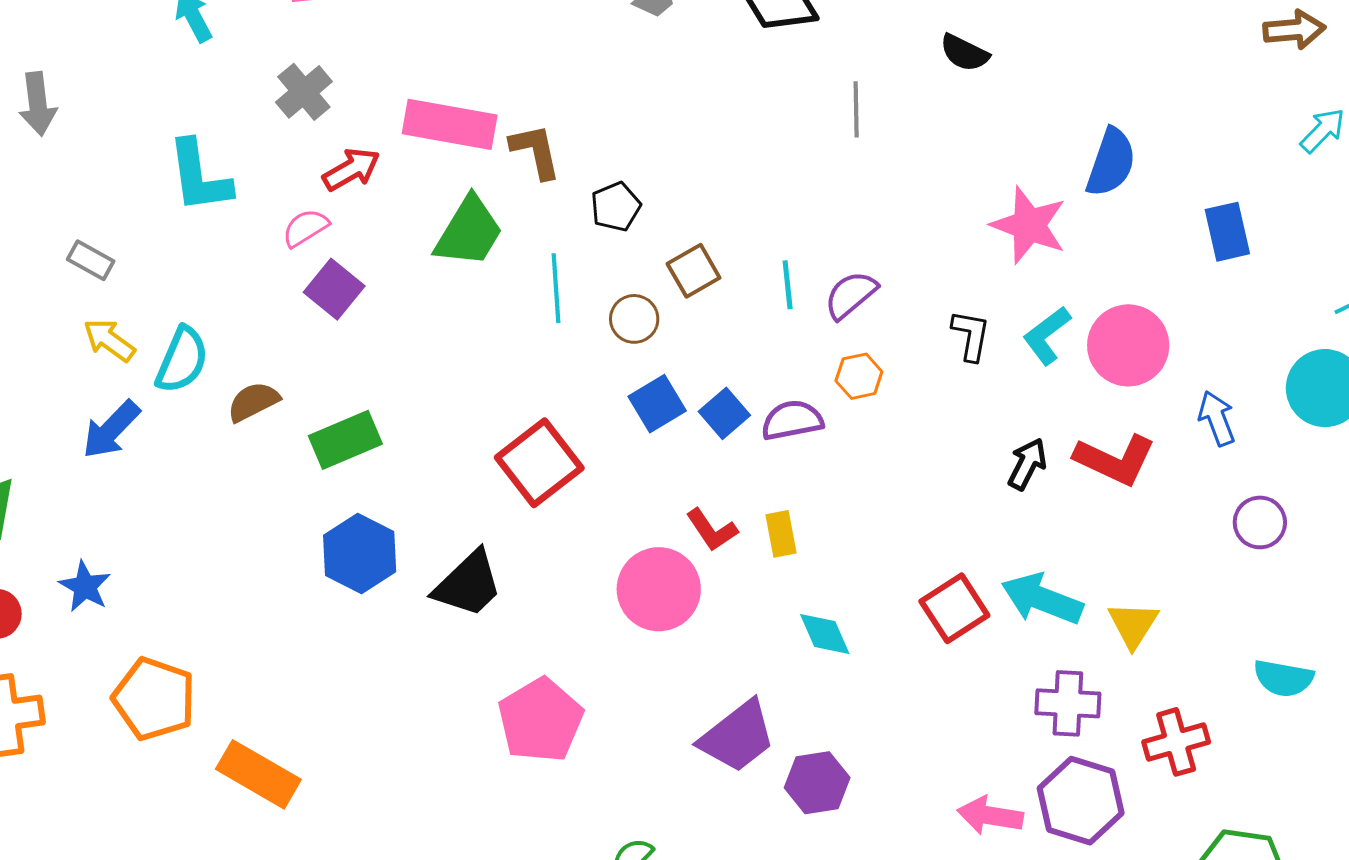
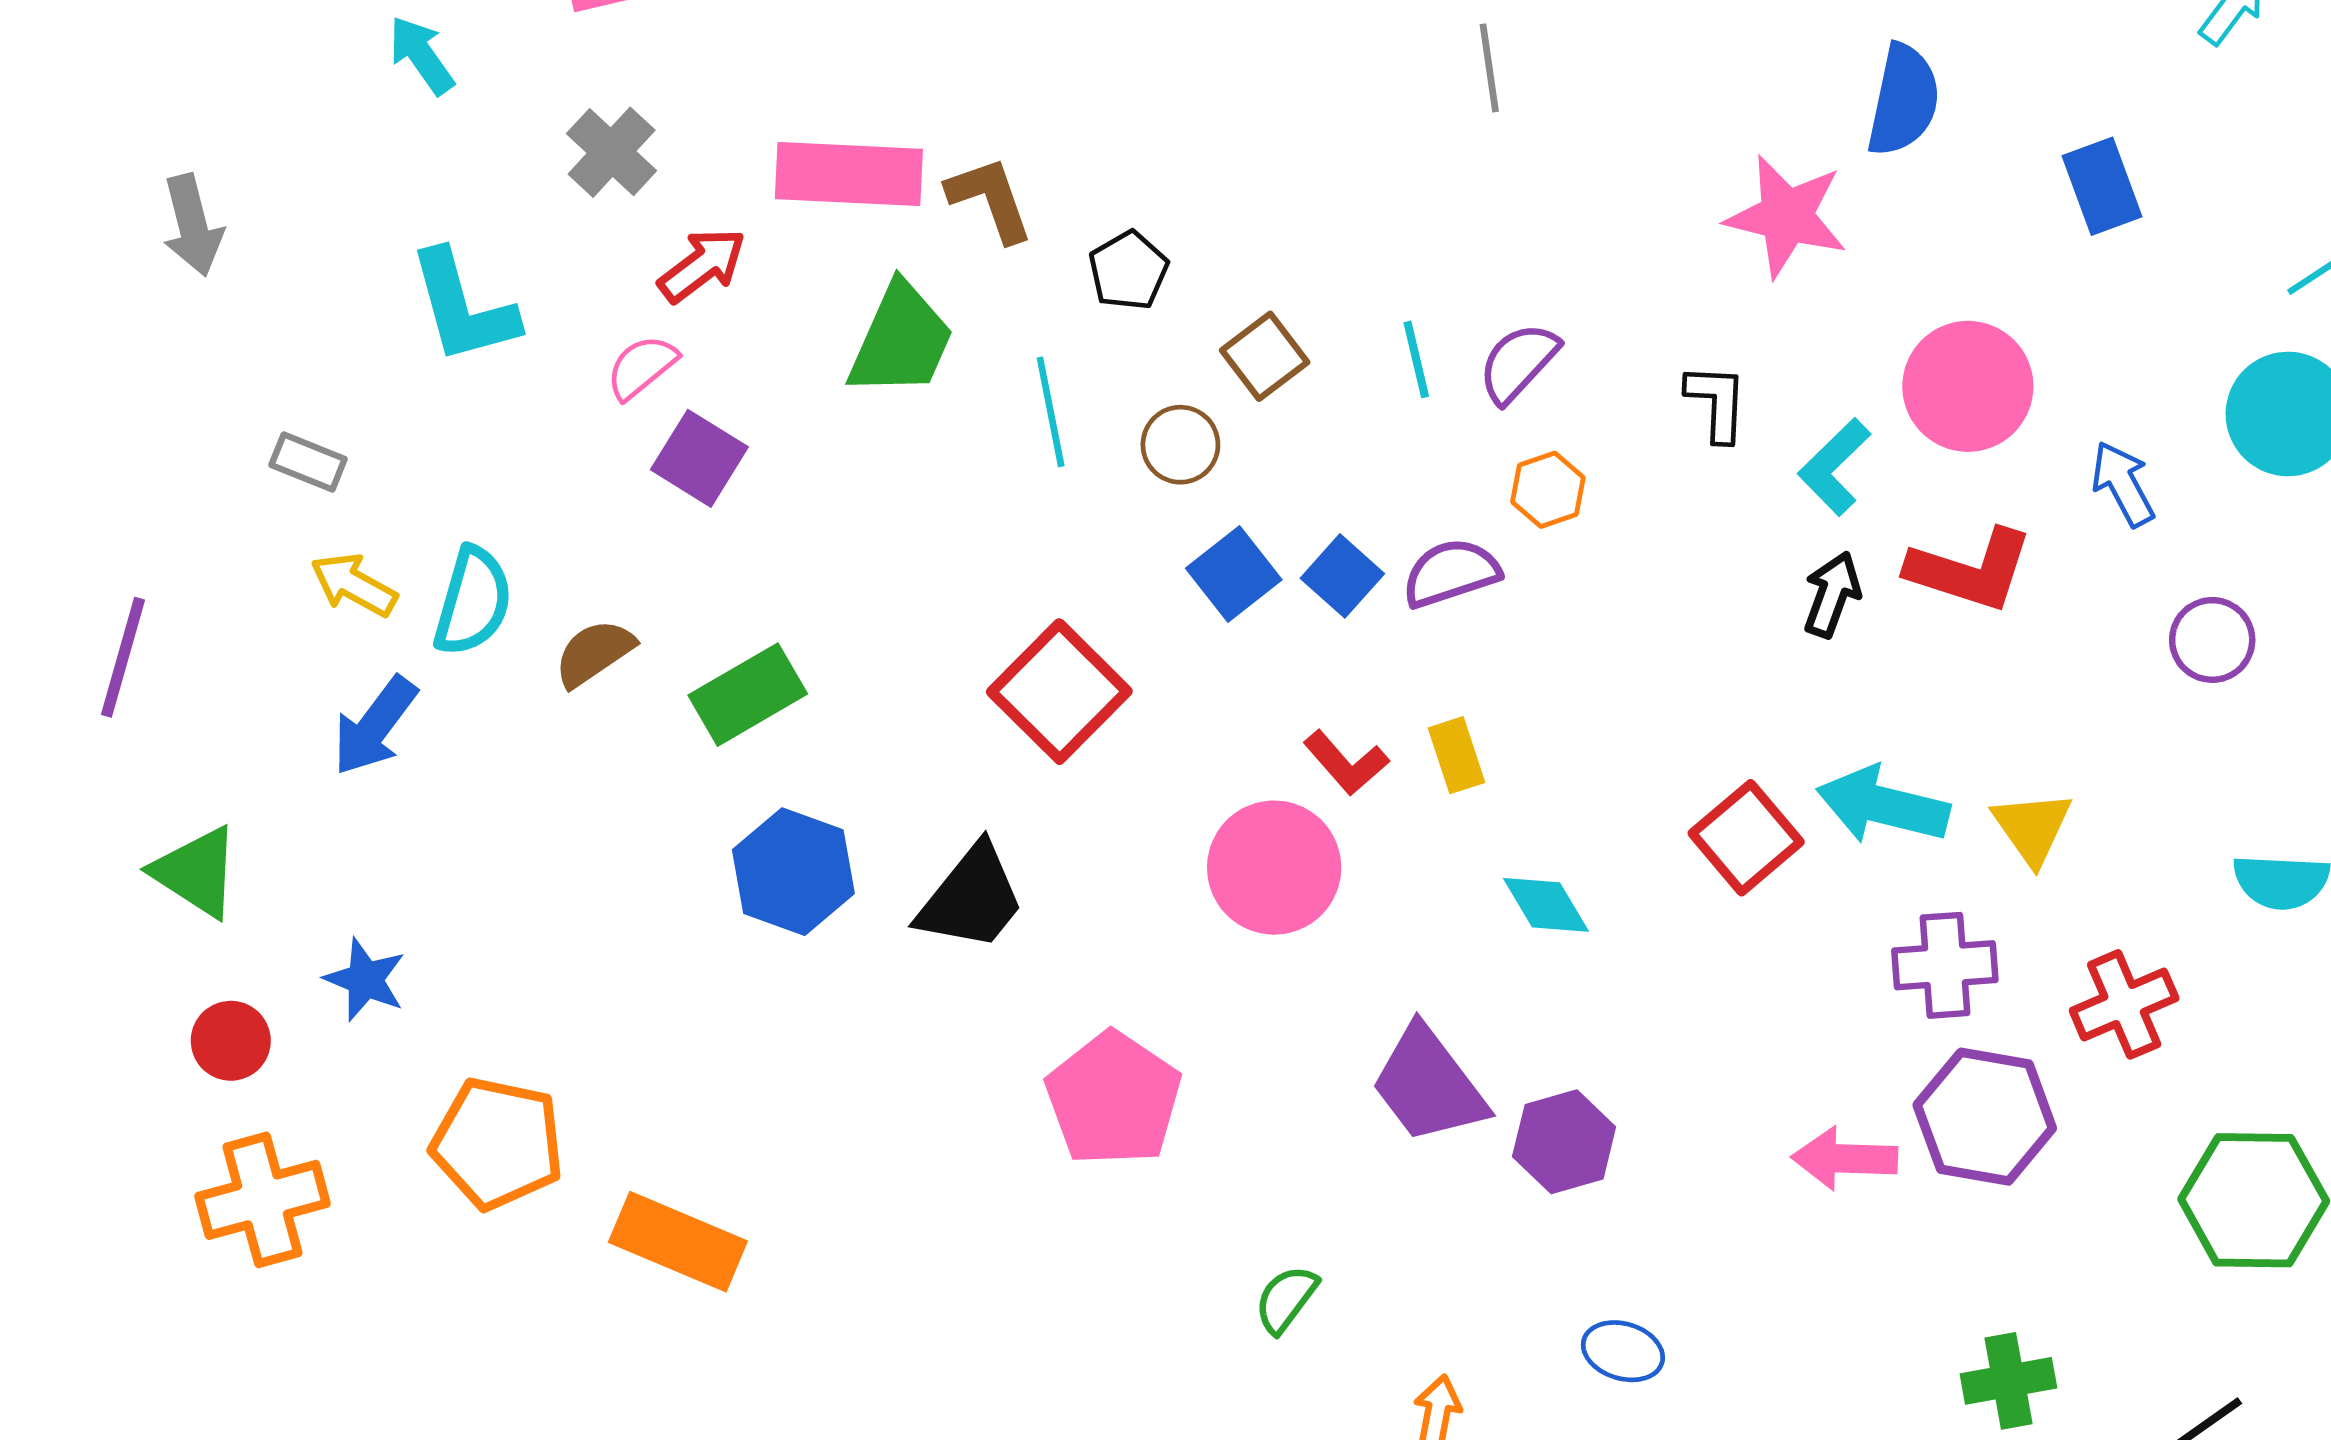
cyan L-shape: (1047, 335) -> (1834, 467), moved
purple trapezoid: (737, 737) -> (1429, 1085), turned 98

